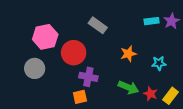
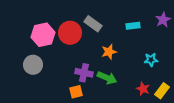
cyan rectangle: (152, 21) -> (133, 26), moved
red circle: (74, 53) -> (70, 33), moved
orange star: (128, 54) -> (109, 52), moved
green arrow: (128, 87) -> (107, 78), moved

